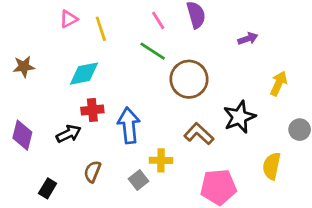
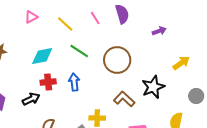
yellow line: (101, 29) -> (65, 24), moved, turned -30
green line: (153, 51) -> (79, 51), moved
yellow arrow: (279, 83) -> (181, 63), turned 30
blue arrow: (129, 125) -> (74, 82), moved, size x0.7

